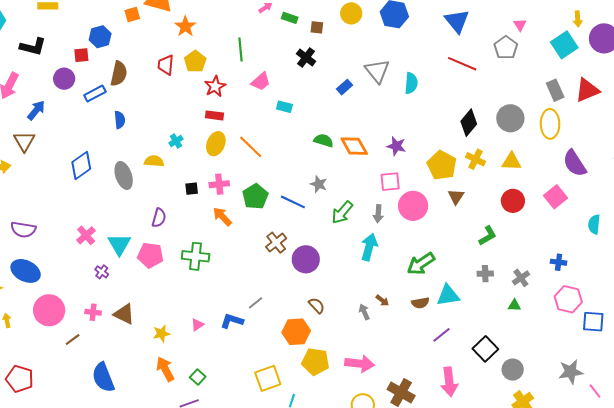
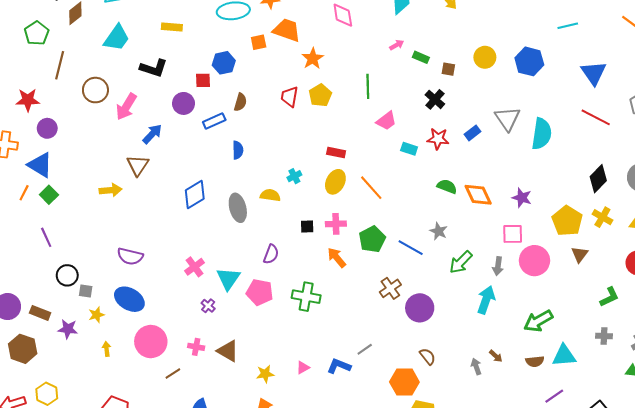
brown semicircle: (119, 74) -> (240, 102), size x0.7
cyan semicircle: (411, 83) -> (542, 134), size x1.4
red star: (215, 86) -> (438, 139), moved, turned 30

